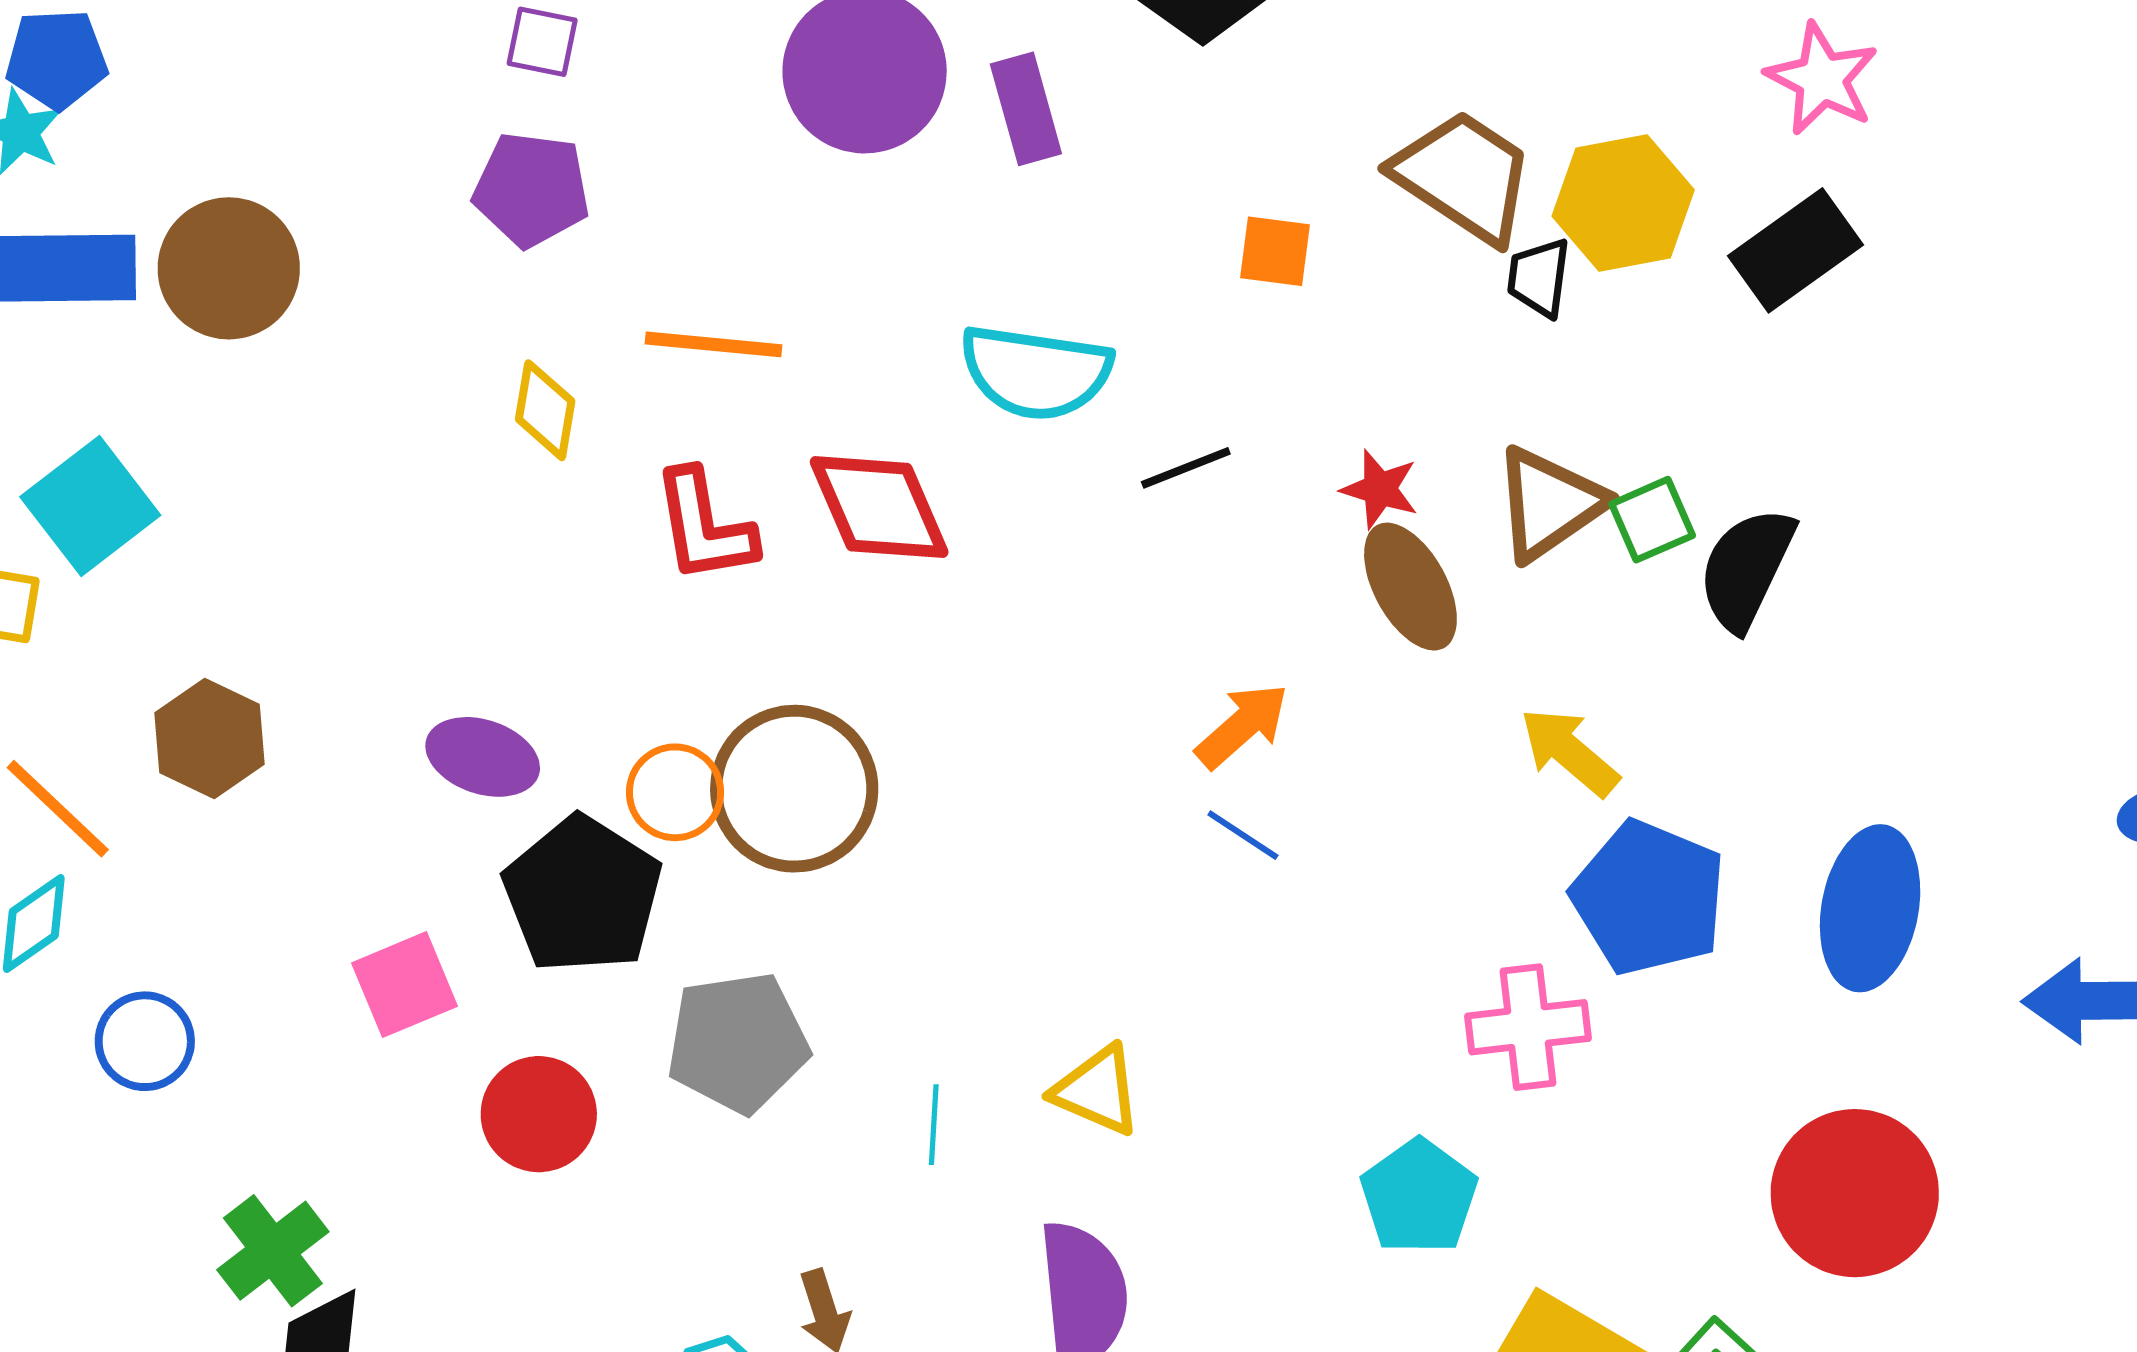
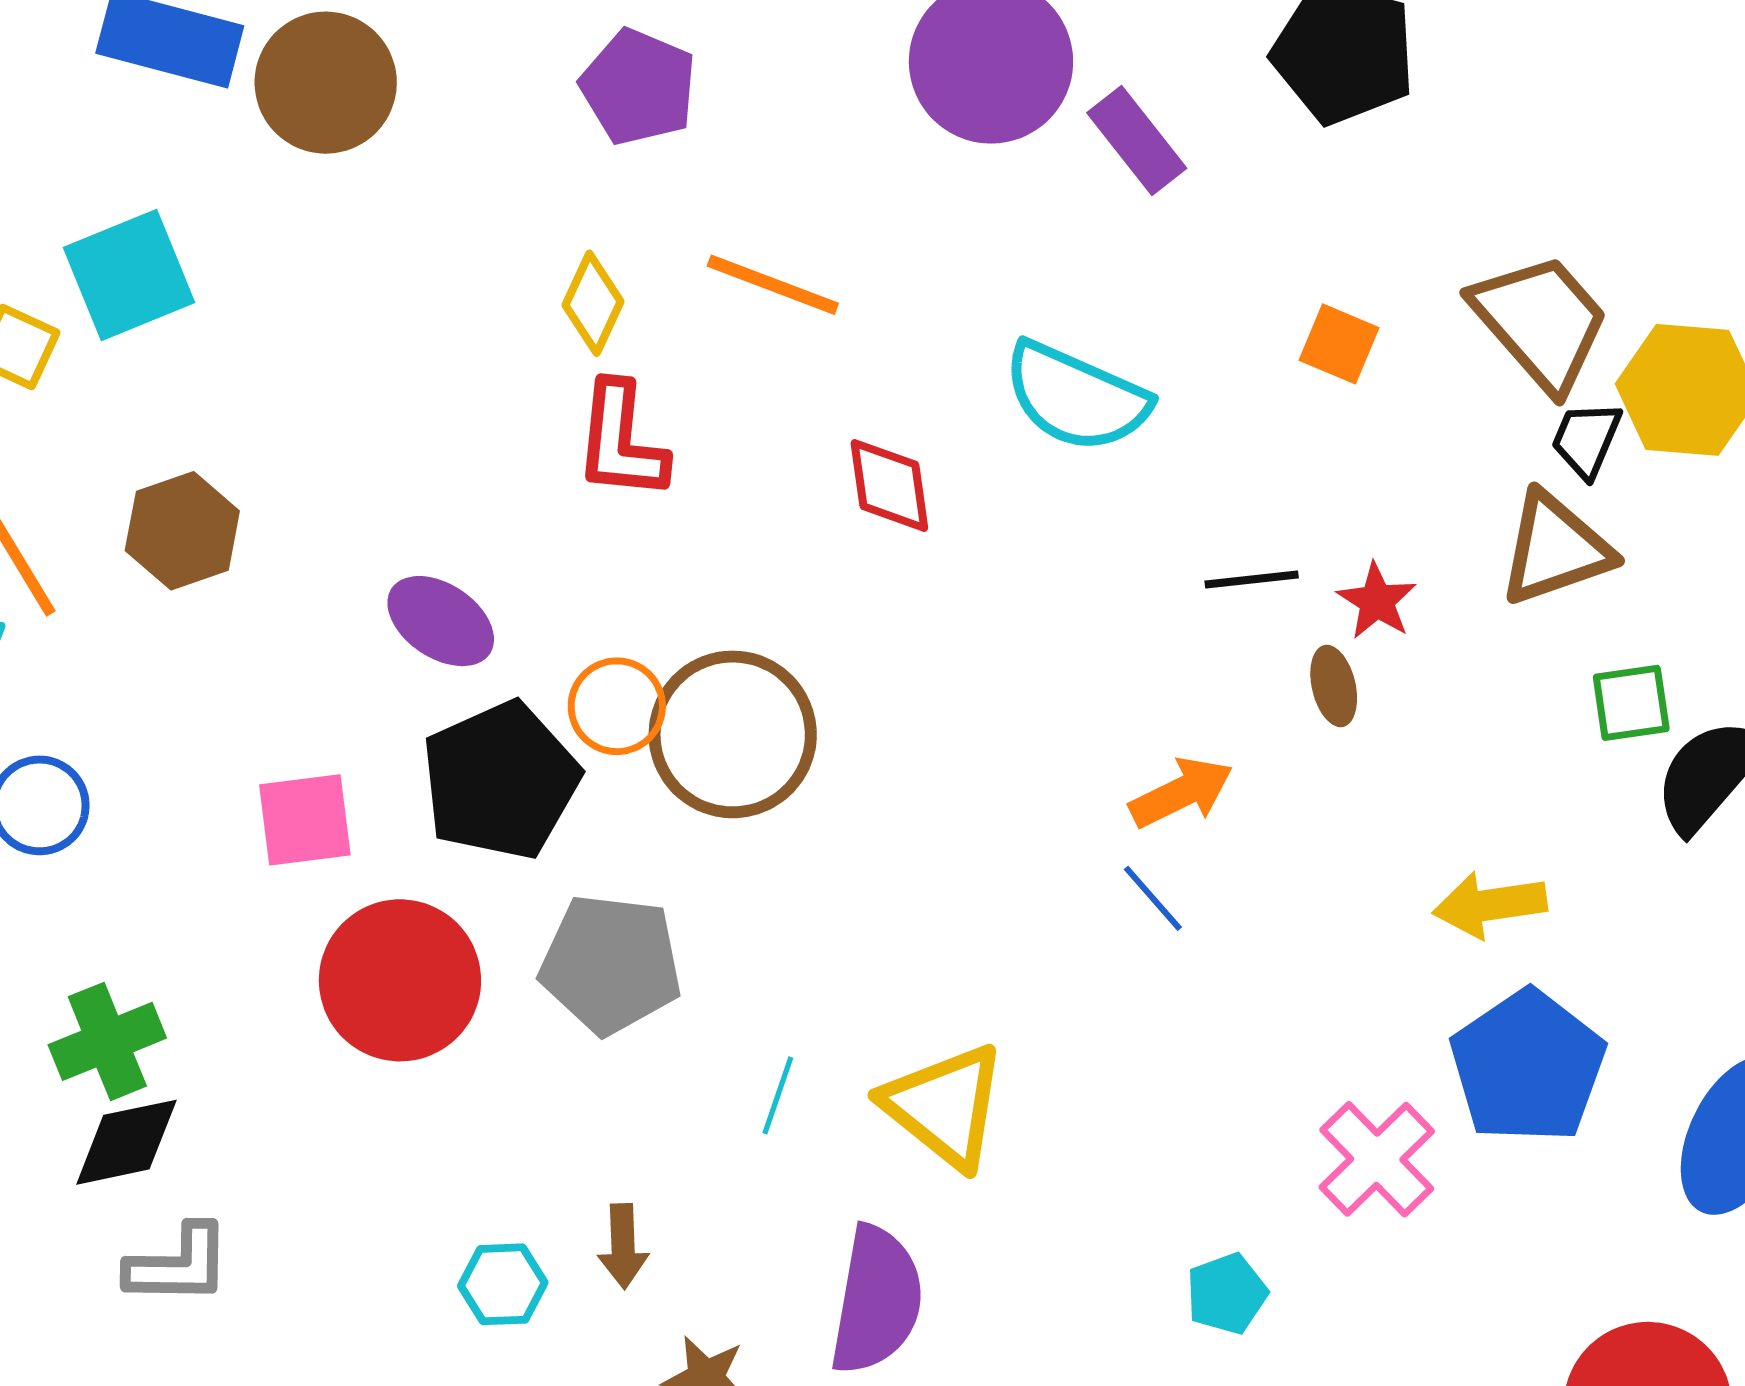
purple rectangle: (1026, 109) -> (1137, 141), turned -38
black line: (1186, 468) -> (1252, 579), moved
brown triangle: (1549, 504) -> (1555, 549), moved
red diamond: (879, 507) -> (889, 485), size x0.7
red L-shape: (704, 526) -> (621, 441), moved
brown ellipse: (1410, 587) -> (1334, 686), moved, size x0.6
yellow arrow: (1569, 752) -> (1490, 905), turned -64
pink cross: (1528, 1027) -> (1377, 1159), turned 37
yellow triangle: (1097, 1091) -> (945, 1106), size x1.4
red circle: (539, 1114) -> (400, 980), size x1.4
cyan pentagon: (1419, 1197) -> (1227, 1294), size x0.7

